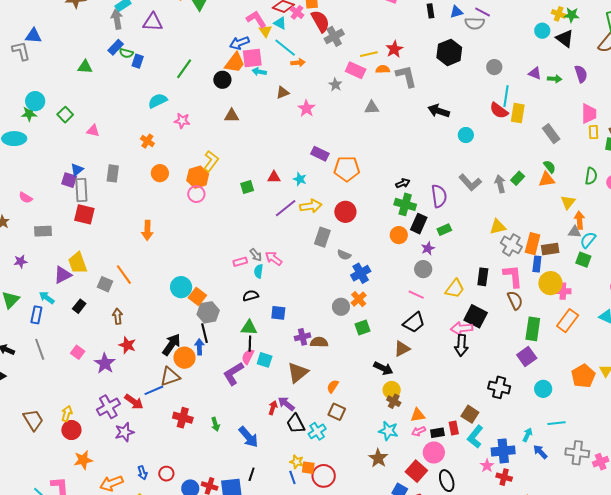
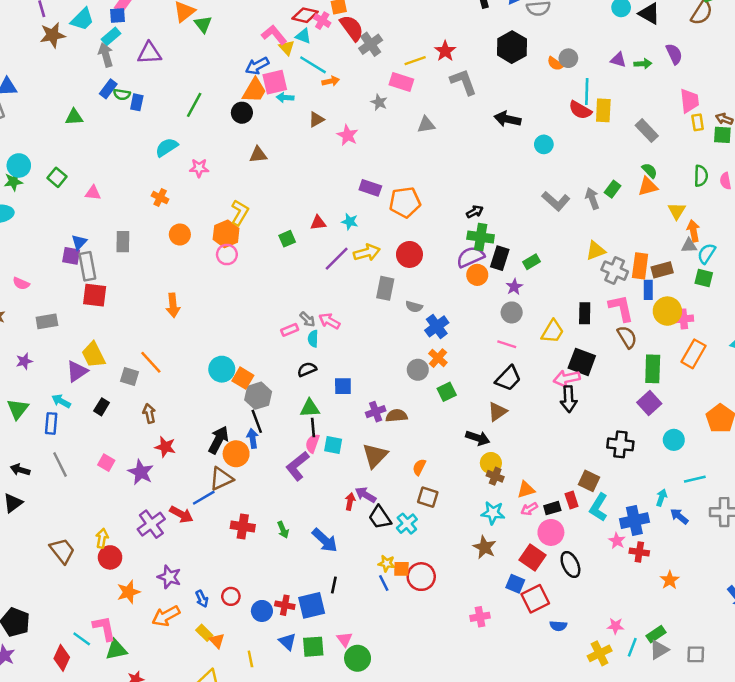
orange semicircle: (383, 69) -> (555, 64), moved, turned -136
purple semicircle: (439, 196) -> (470, 257), moved, turned -100
purple star: (124, 432) -> (169, 577), moved, turned -30

